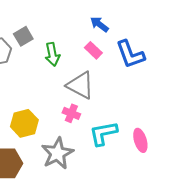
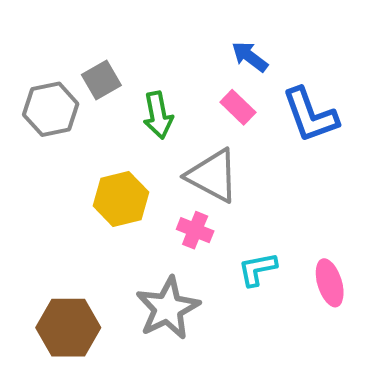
yellow hexagon: (24, 123) -> (121, 199), moved
cyan L-shape: (103, 133) -> (257, 269), size x0.7

